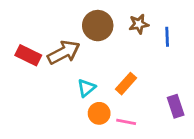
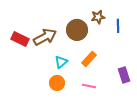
brown circle: (98, 26) -> (77, 30), moved
orange circle: (99, 113) -> (57, 83), moved

